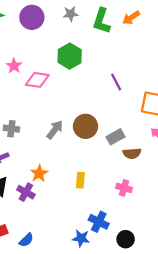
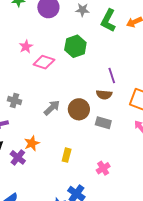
gray rectangle: (115, 137) -> (103, 123), turned 35
brown semicircle: (132, 153) -> (104, 95), moved
pink cross: (124, 188) -> (103, 168), turned 32

